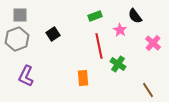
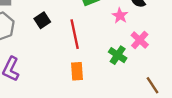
pink cross: (153, 43) -> (140, 40), moved
red line: (99, 46) -> (75, 34), moved

